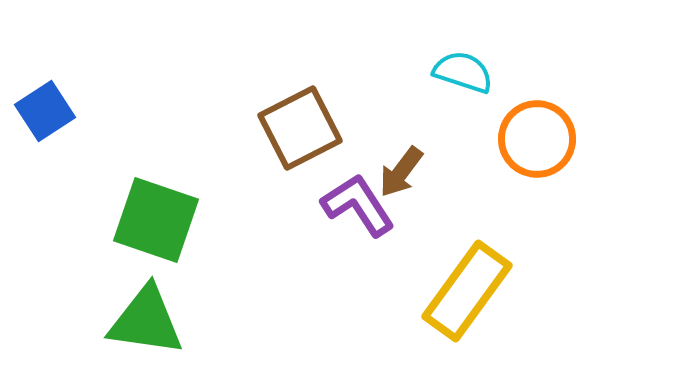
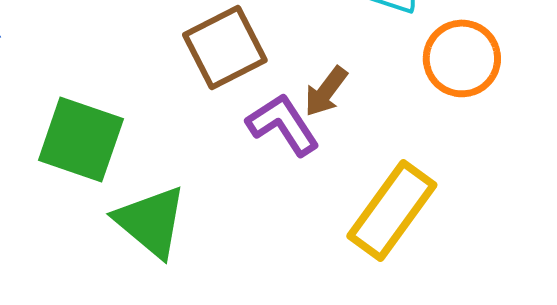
green triangle: (146, 321) -> (151, 221), moved, turned 32

